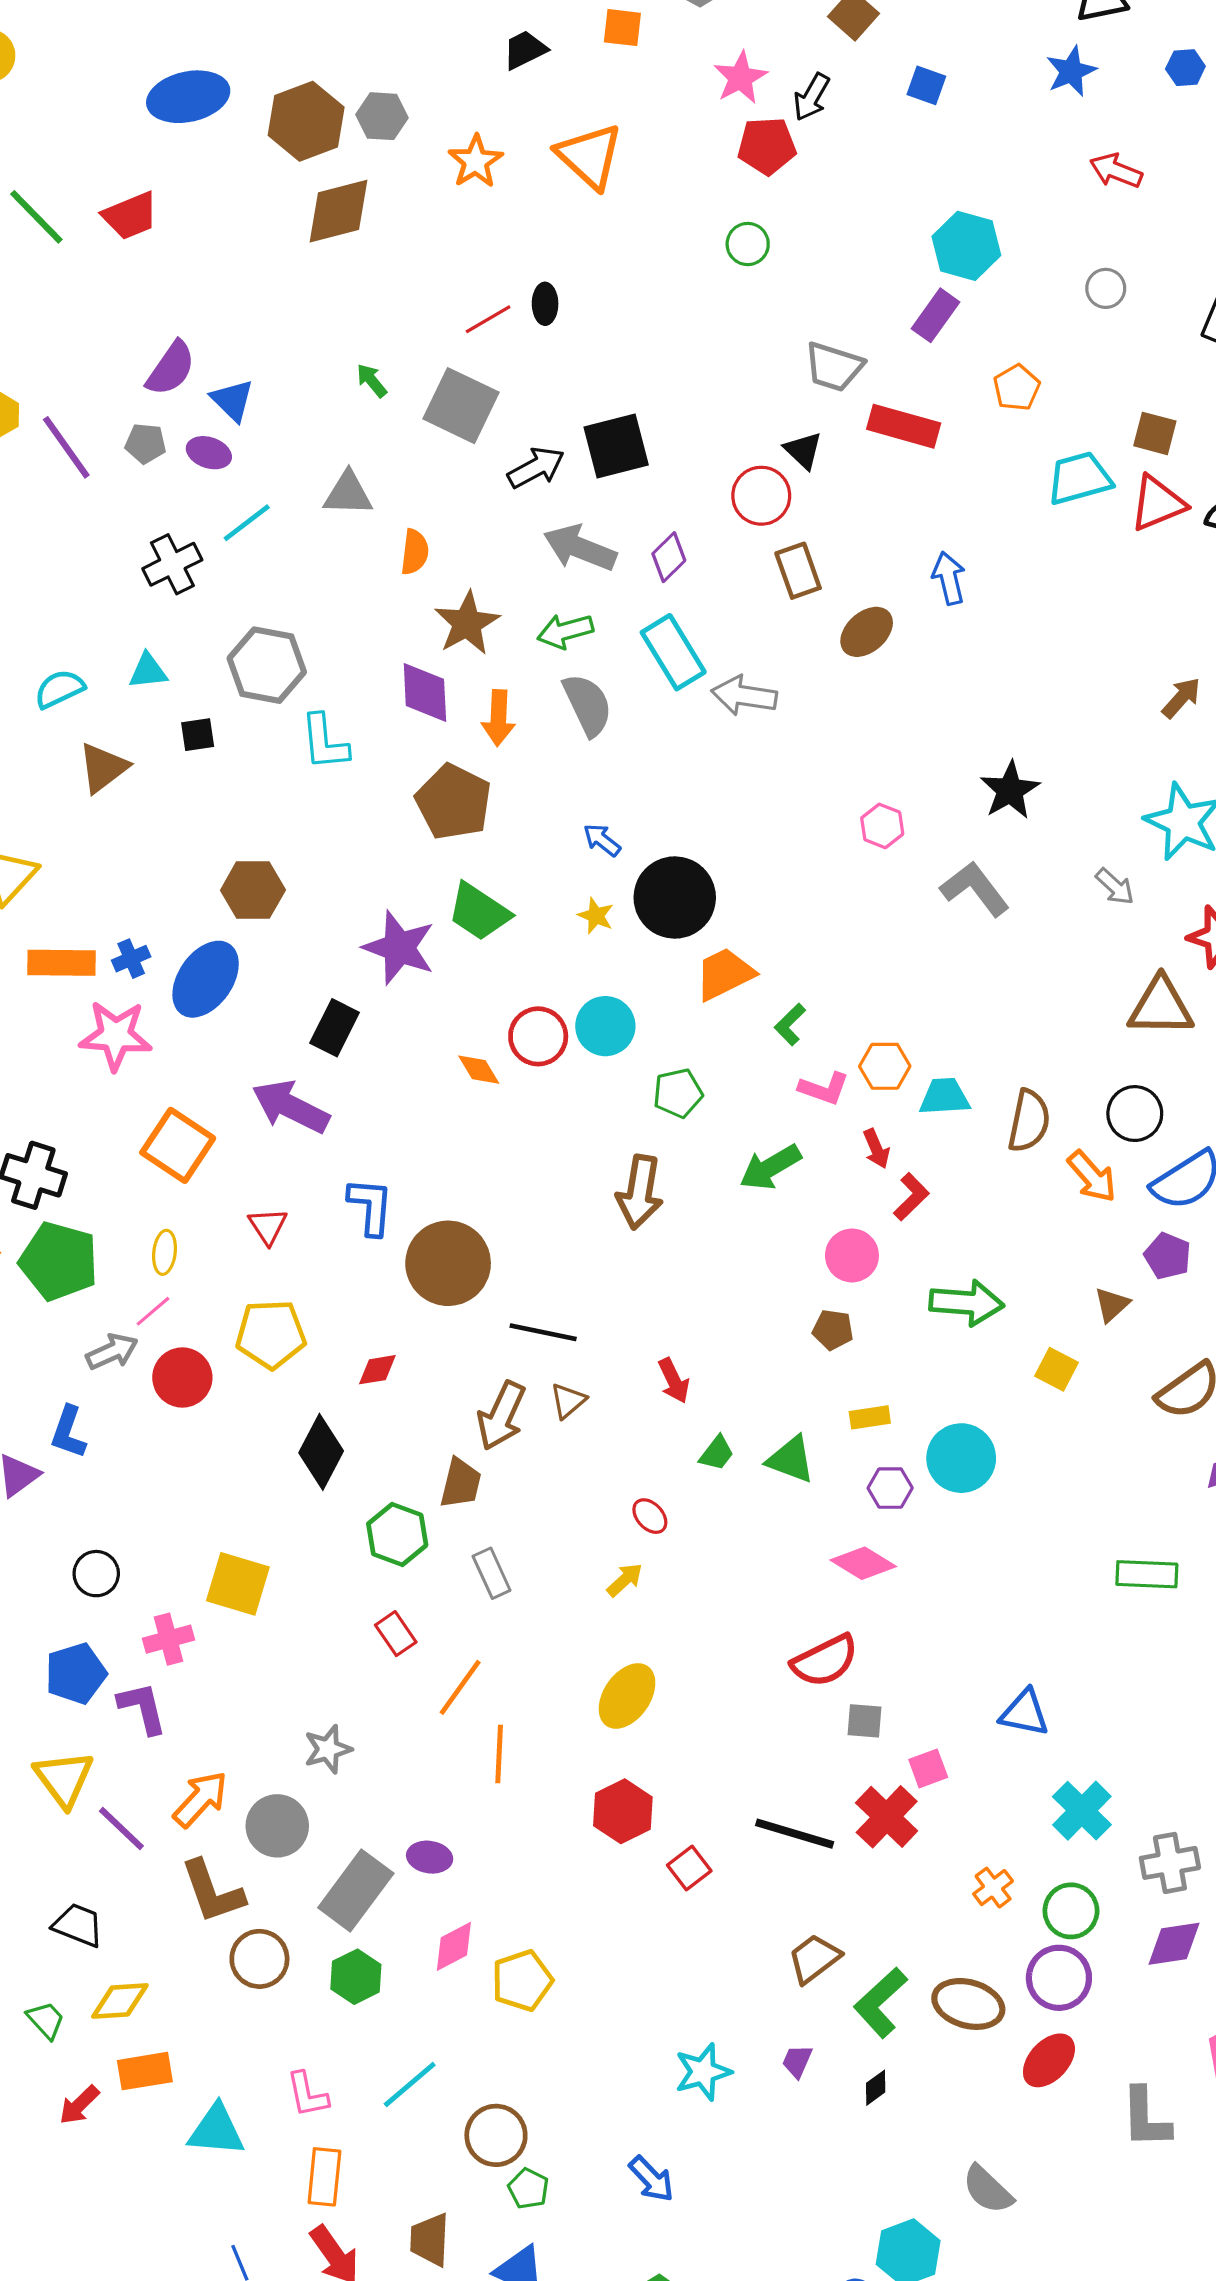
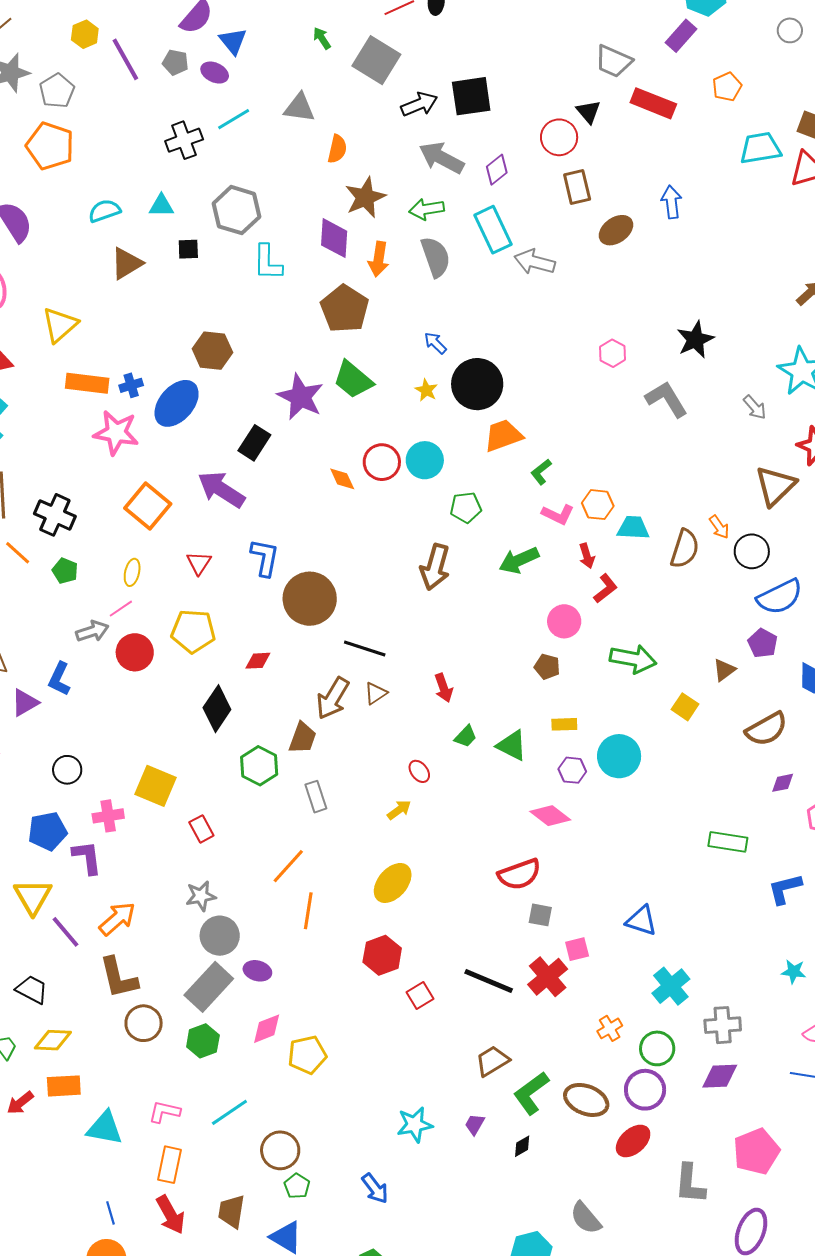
brown triangle: (1161, 1007) -> (775, 486), turned -51
orange arrow: (1092, 1176) -> (719, 527), moved, size x0.7
green pentagon: (59, 1261) -> (65, 571), size x0.5
red rectangle: (396, 1634) -> (201, 829), moved
gray circle: (277, 1826) -> (220, 936), moved
pink L-shape: (307, 2095) -> (164, 1112), turned 108

